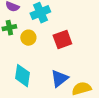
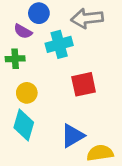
yellow circle: (28, 38) -> (27, 93), moved

